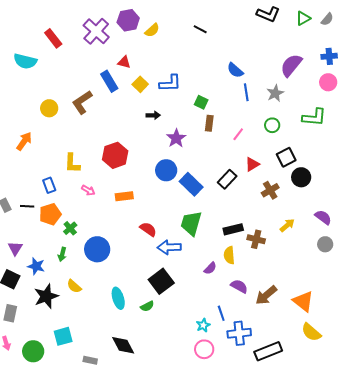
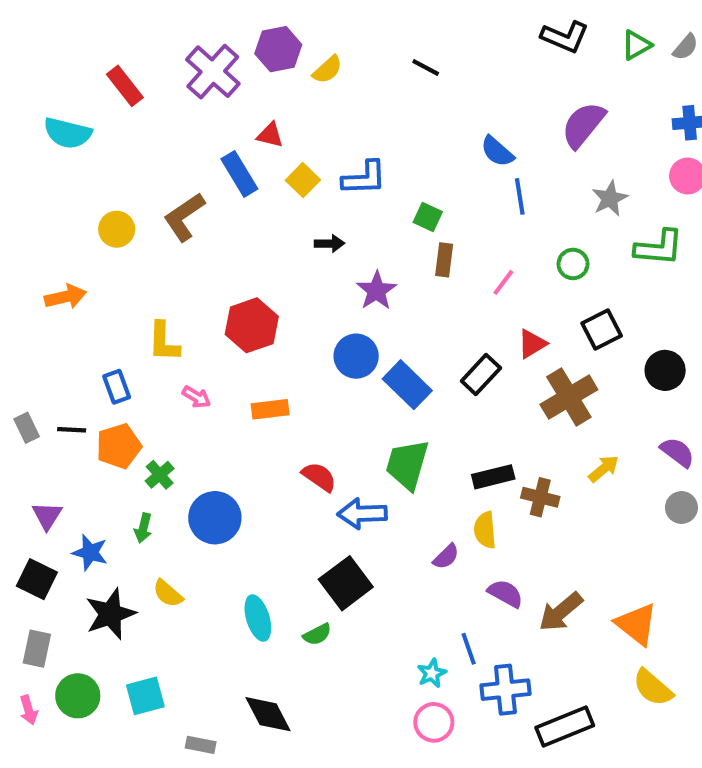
purple semicircle: (291, 65) -> (583, 125), moved
gray star: (275, 93) -> (610, 198), moved
orange arrow: (24, 141) -> (65, 297), turned 42
black circle: (301, 177) -> (665, 370), moved
brown cross: (270, 190) -> (569, 397), size x1.5
green circle: (33, 351) -> (78, 696), moved

